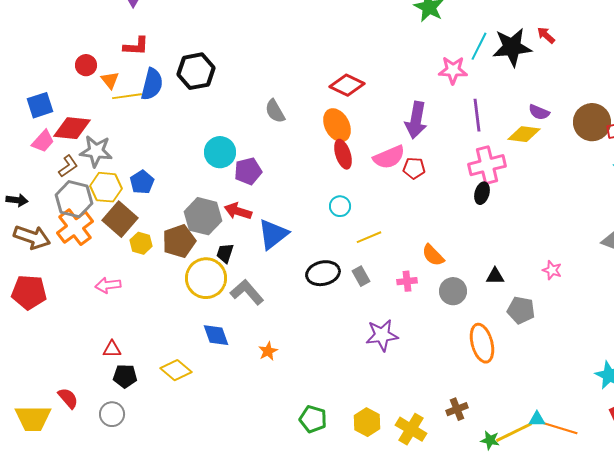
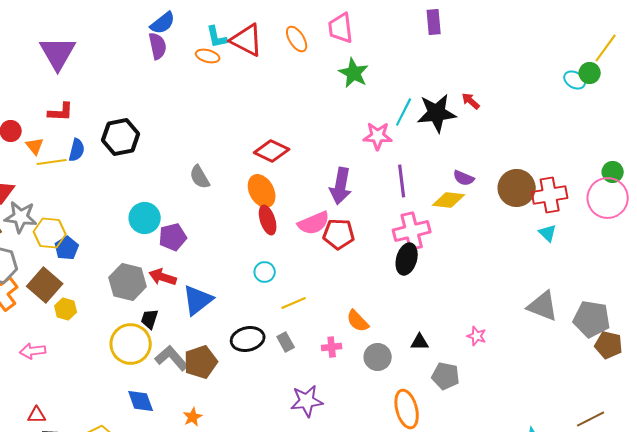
blue semicircle: (152, 84) -> (77, 150), size x0.7
red pentagon: (414, 168) -> (339, 234), size x1.4
yellow hexagon: (106, 187) -> (50, 233), moved
black ellipse: (482, 193) -> (407, 259), size x1.4
brown pentagon: (179, 241) -> (201, 362), moved

